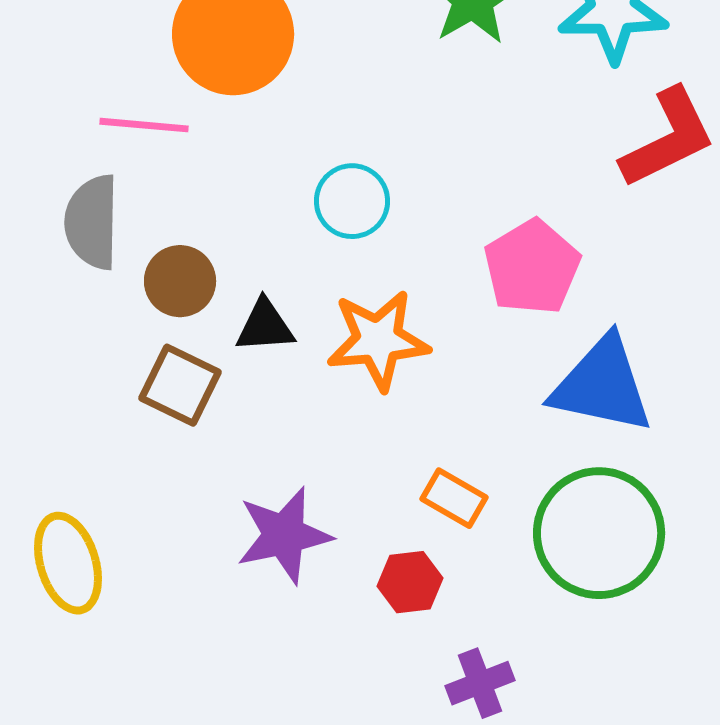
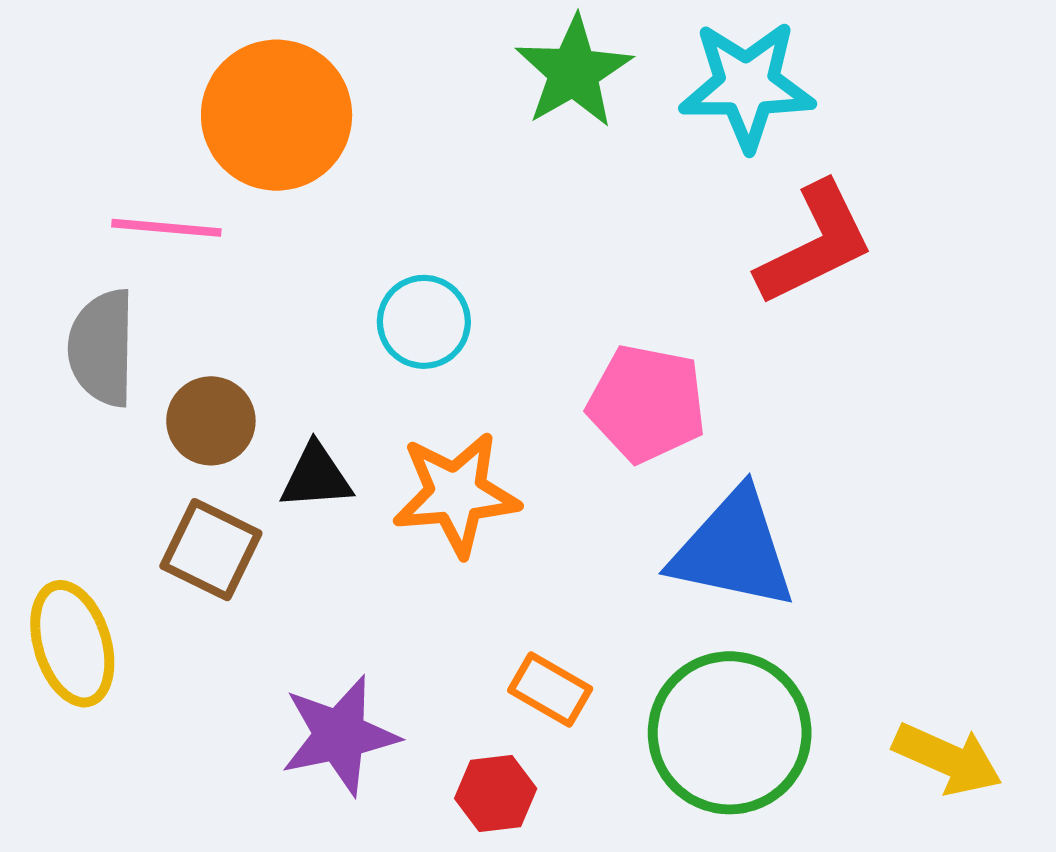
pink pentagon: (532, 267) -> (647, 404), turned -30
yellow ellipse: (68, 563) -> (72, 644), moved

